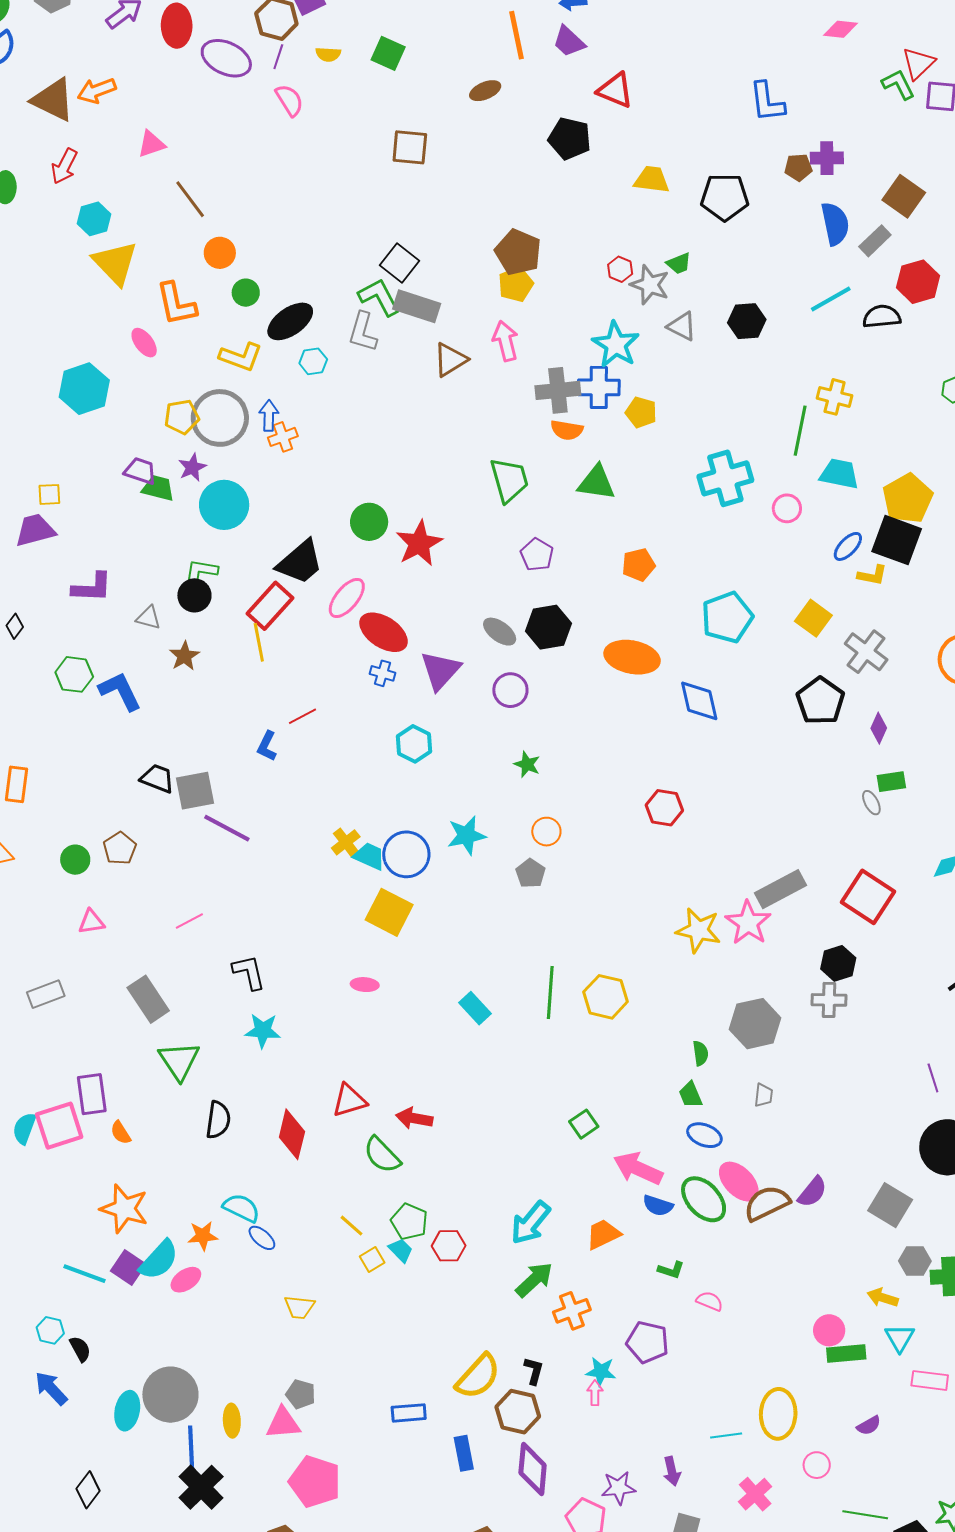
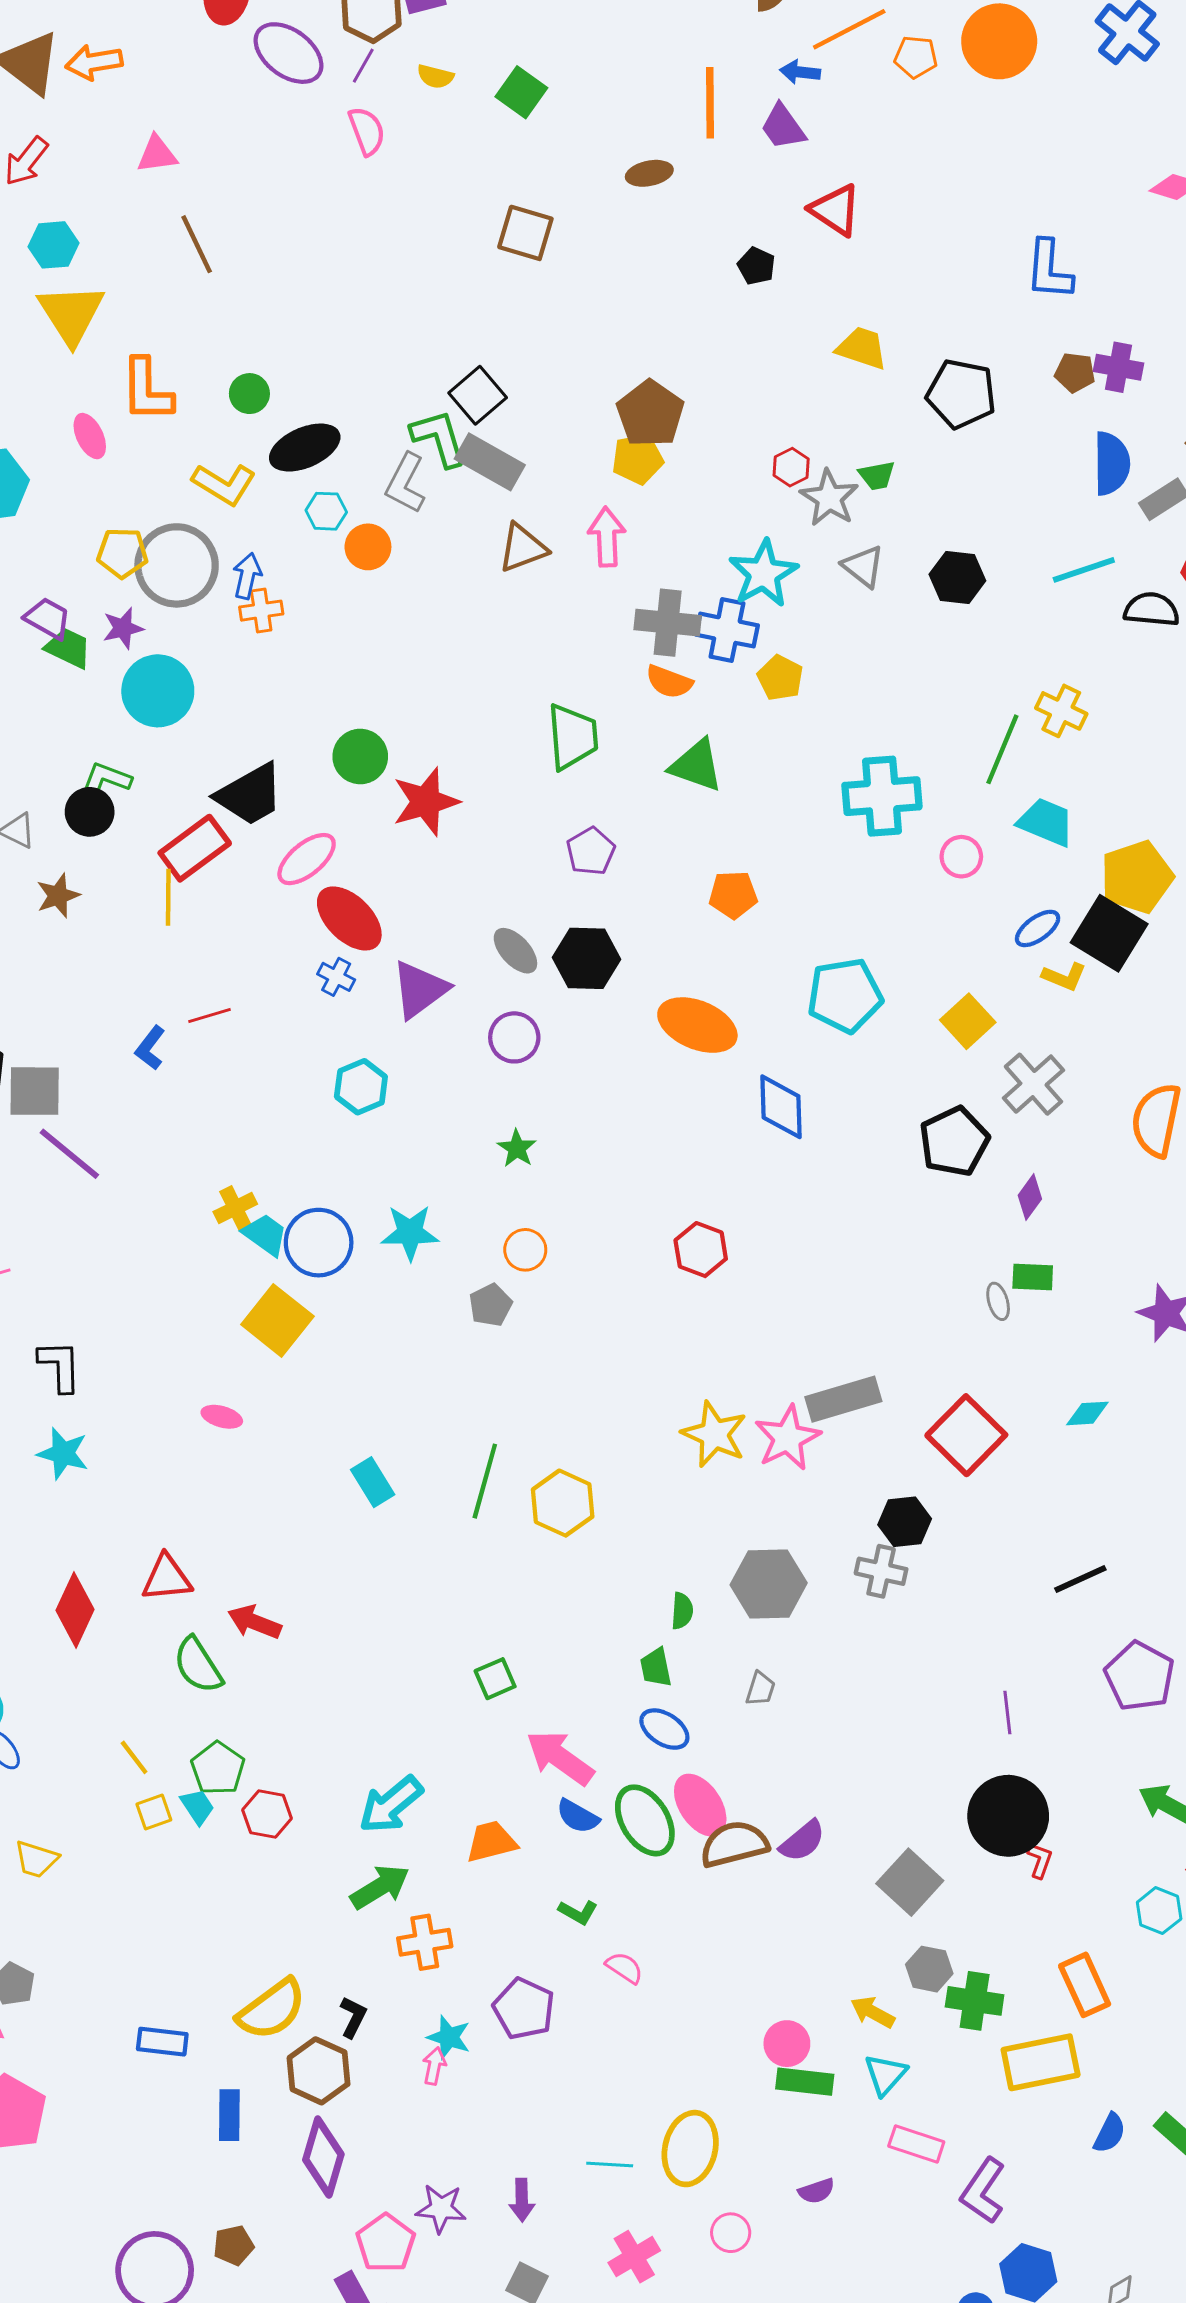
black pentagon: (570, 139) -> (756, 266), size x0.6
orange circle: (220, 253) -> (368, 547), moved

